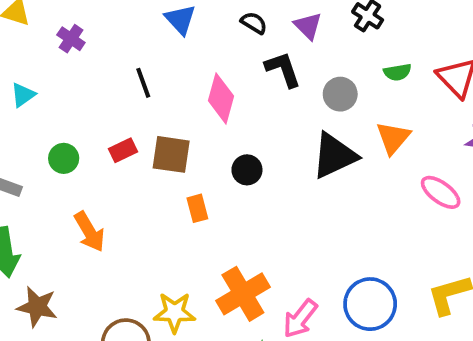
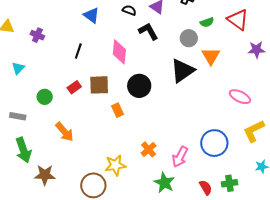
black line: (143, 83) -> (78, 51), turned 49
gray circle: (340, 94) -> (189, 38), moved
black circle: (247, 170) -> (139, 86), size x1.5
pink ellipse: (441, 192) -> (240, 97), moved
orange cross: (243, 294) -> (149, 149), size x0.6

